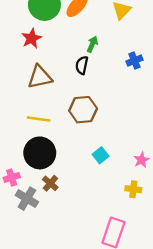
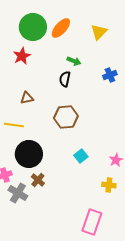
green arrow: (92, 44) -> (74, 61), turned 88
brown triangle: (40, 77) -> (27, 98), moved, size x0.6
yellow line: (39, 119) -> (14, 125), moved

